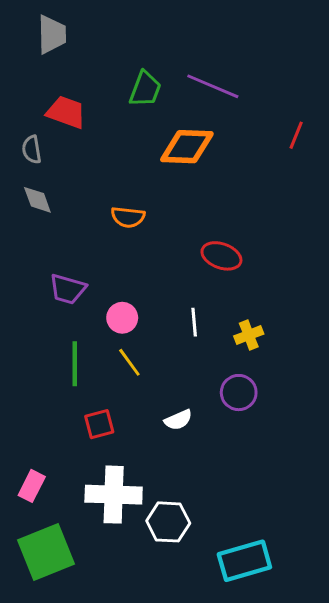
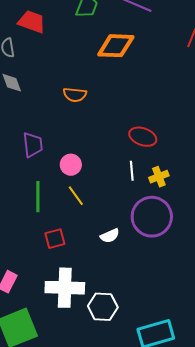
red ellipse: (221, 256) -> (143, 137), moved
purple trapezoid: (68, 289) -> (33, 145), turned -112
white line: (194, 322) -> (132, 171), moved
purple circle: (239, 393) -> (152, 217), size x1.6

